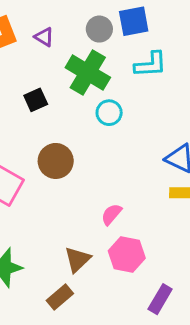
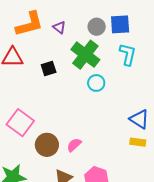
cyan L-shape: (151, 64) -> (128, 54), turned -80
brown circle: (56, 161) -> (47, 145), moved
pink semicircle: (111, 214) -> (74, 145), moved

